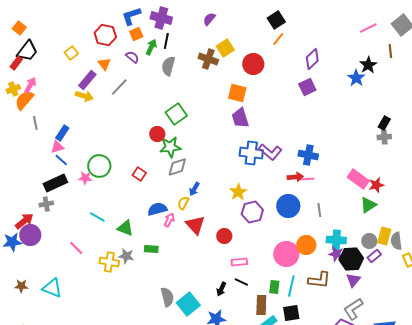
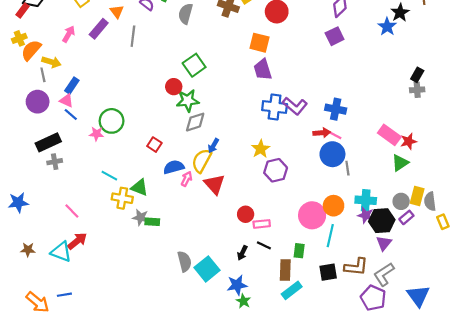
pink arrow: (30, 85) -> (69, 34), moved
gray line: (119, 87) -> (133, 36), turned -36
yellow arrow: (84, 96) -> (51, 62), moved
pink triangle: (57, 147) -> (66, 101), turned 40
red square: (139, 174) -> (154, 145), moved
pink line: (307, 179) -> (335, 135), turned 32
black rectangle: (55, 183) -> (48, 142), moved
yellow semicircle: (183, 203) -> (202, 161), size x1.6
blue circle: (288, 206) -> (332, 154), moved
red arrow: (24, 221) -> (77, 241), moved
purple circle: (30, 235) -> (38, 102), moved
red circle: (224, 236) -> (246, 214), moved
pink line: (76, 248) -> (72, 211), moved
green rectangle: (151, 249) -> (152, 222), moved
yellow cross: (109, 262) -> (122, 198), moved
brown L-shape: (319, 280) -> (356, 267), moved
cyan line: (291, 286) -> (330, 236), moved
black square: (291, 313) -> (328, 272), moved

